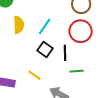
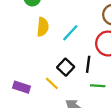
black square: (45, 49) -> (66, 67), moved

